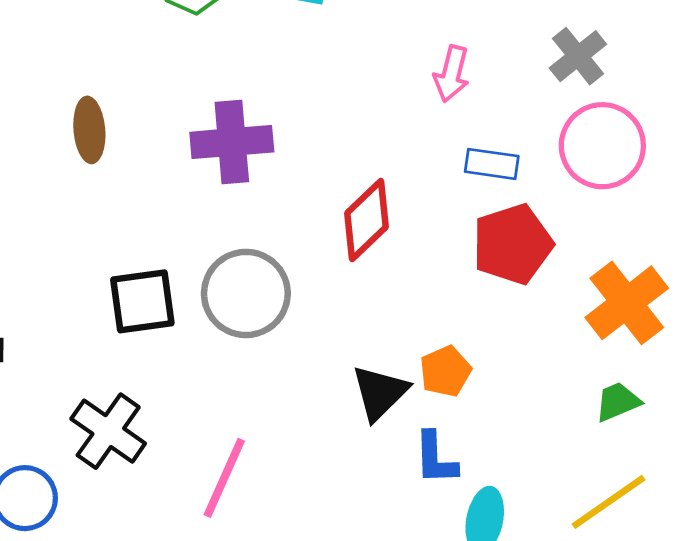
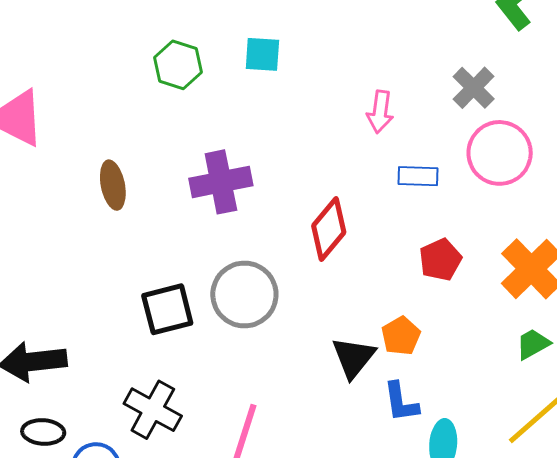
red pentagon: (513, 244) -> (440, 260), moved, size x0.7

